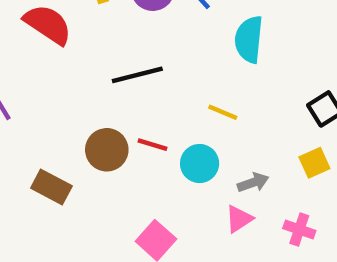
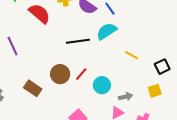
cyan semicircle: (249, 39) -> (107, 31), moved, turned 45
yellow line: (223, 112) -> (131, 55), moved
red line: (152, 145) -> (81, 74), turned -72

